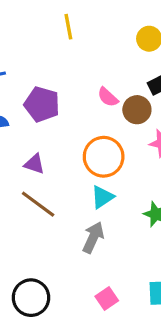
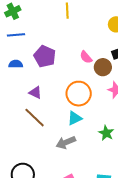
gray arrow: (93, 237) -> (66, 142), turned -144

